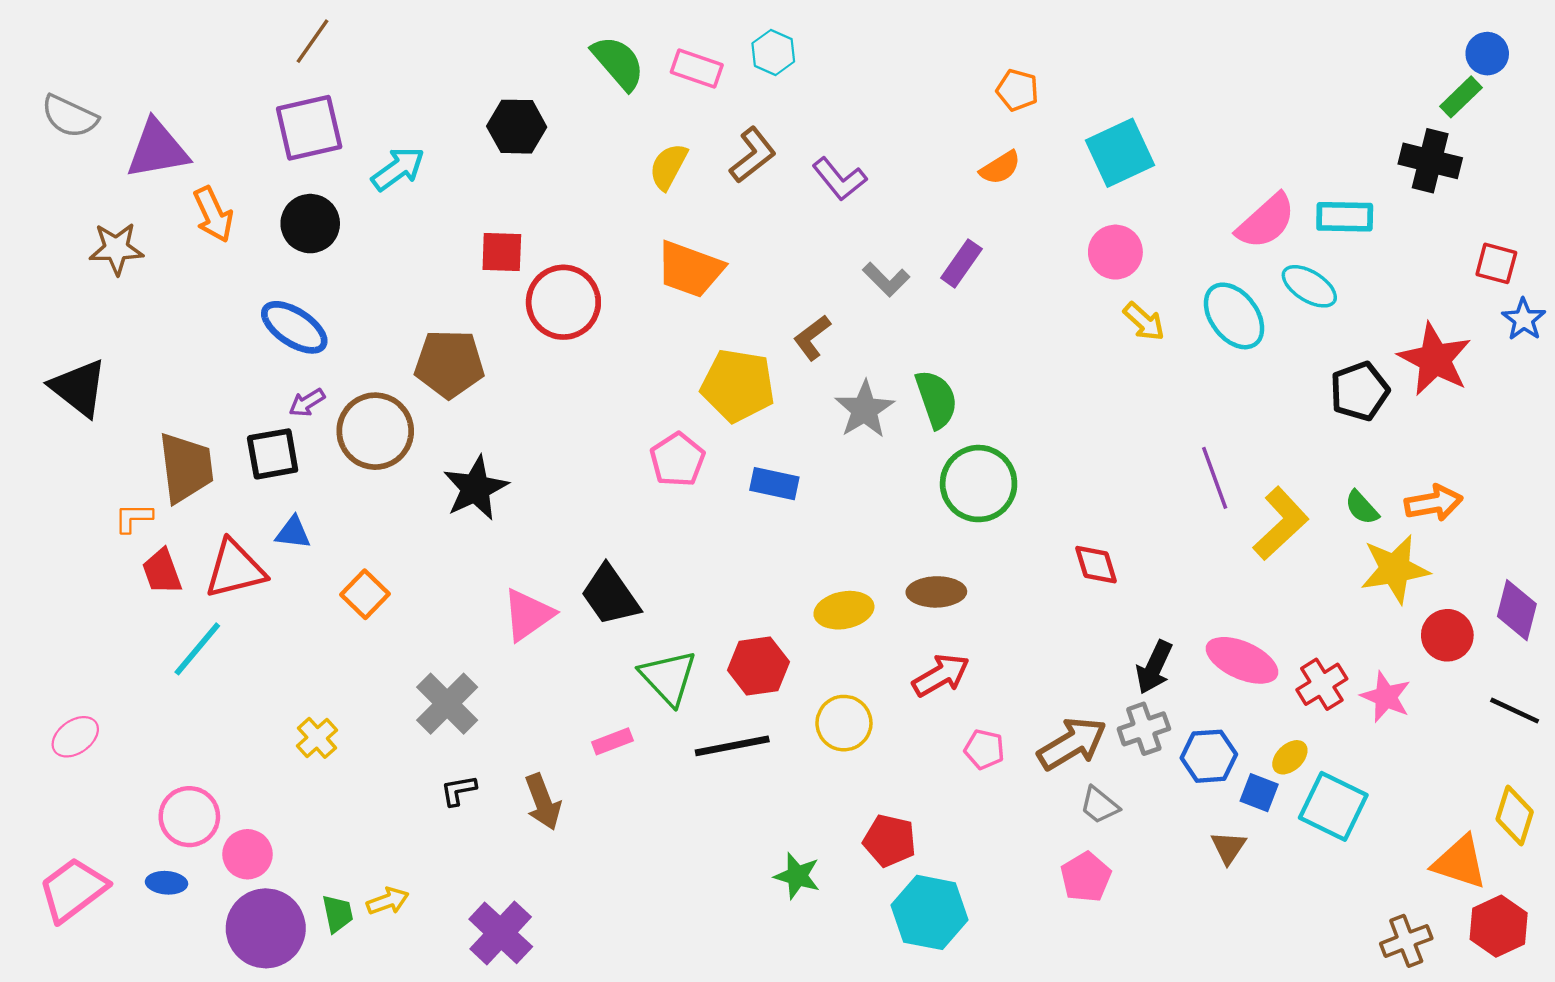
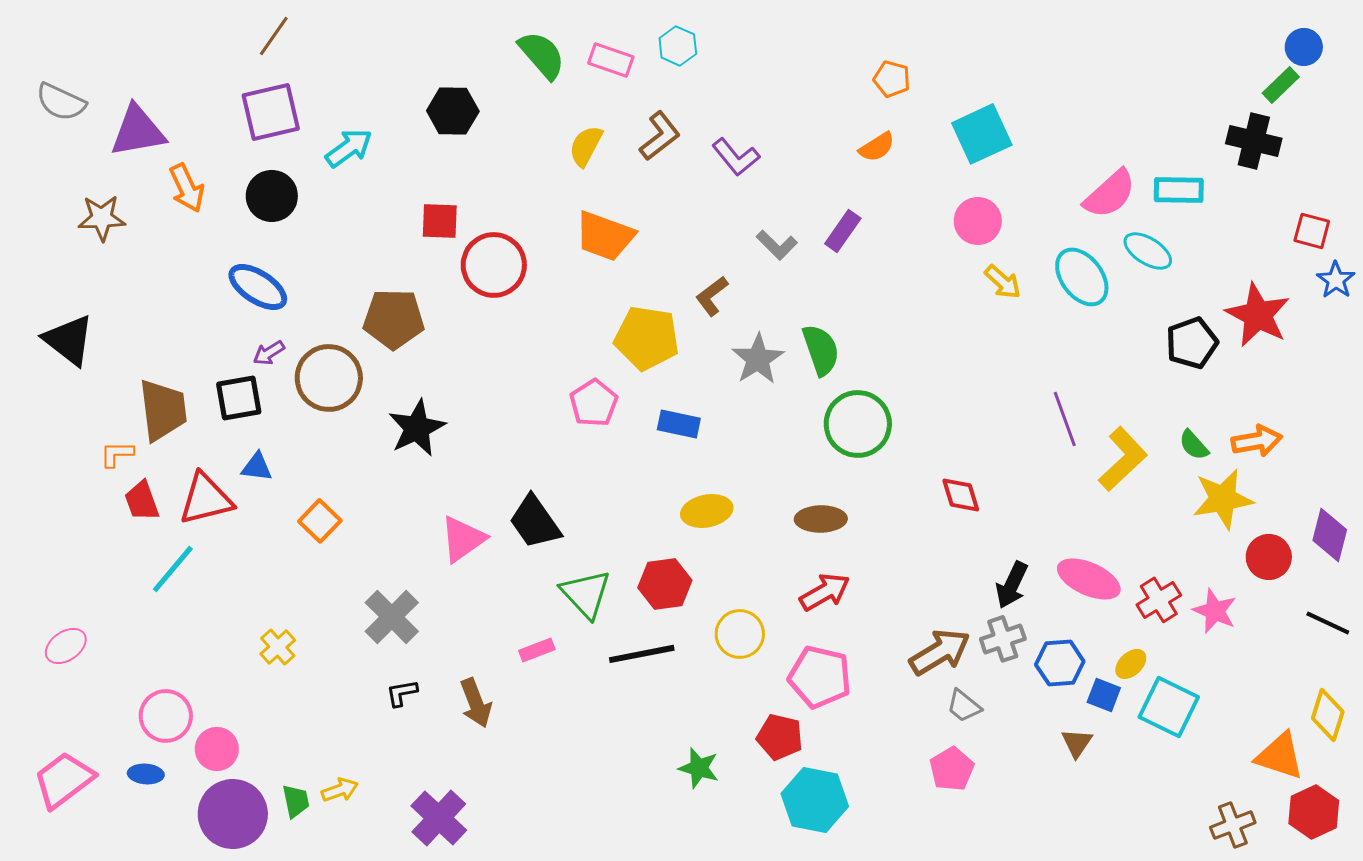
yellow ellipse: (844, 610) -> (707, 511), moved
pink pentagon: (984, 749) -> (820, 677), moved, size x1.8

